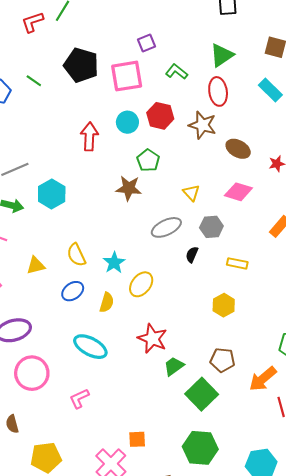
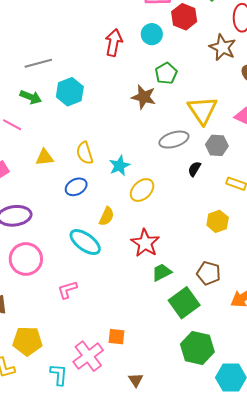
red hexagon: (160, 116) -> (184, 17), moved
yellow triangle: (191, 193) -> (202, 110), size x1.8
yellow semicircle: (107, 302) -> (107, 216), moved
green hexagon: (200, 448) -> (197, 348), moved

